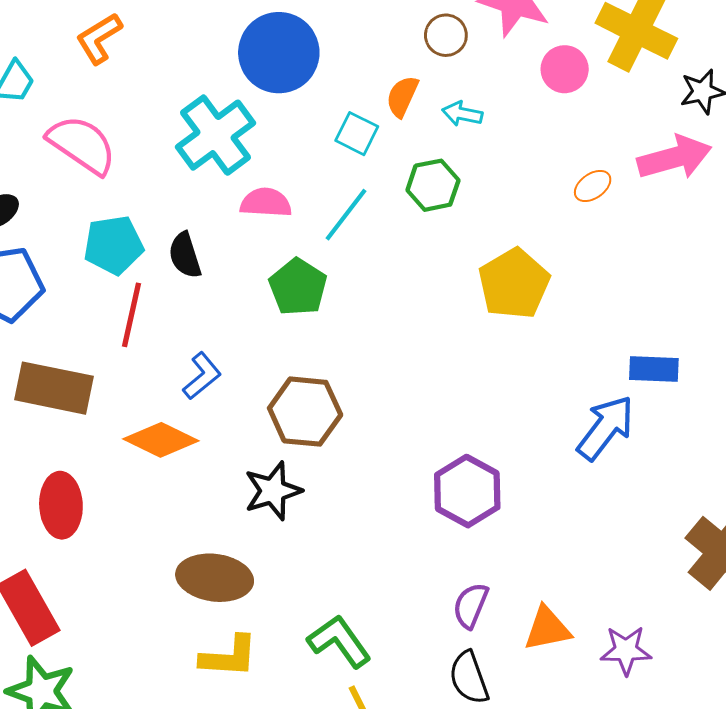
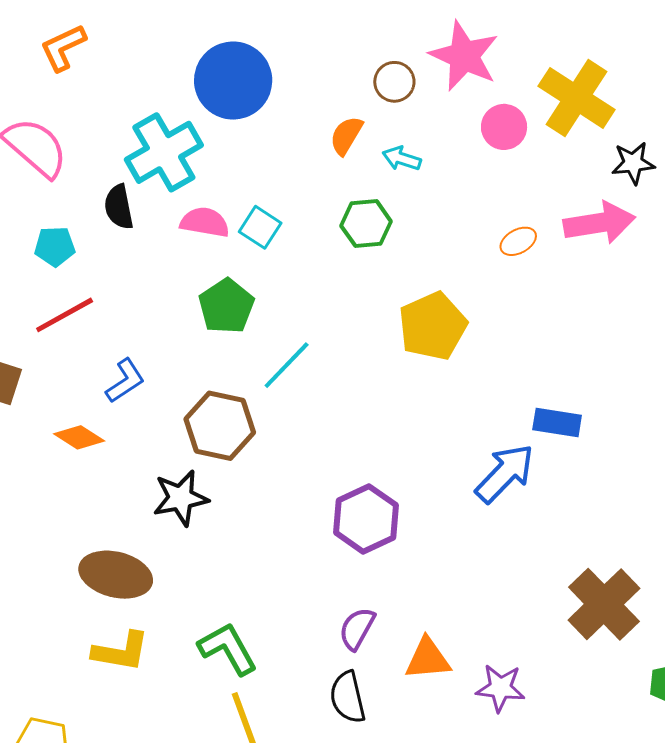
cyan square: (357, 134) -> (260, 227), moved
cyan line: (346, 215) -> (287, 365), moved
cyan pentagon: (114, 245) -> (55, 246), size x0.7
black semicircle: (185, 255) -> (119, 207), moved
red line: (132, 315) -> (65, 315), turned 42
orange diamond: (161, 440) -> (79, 437), size x0.7

